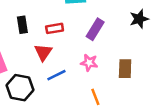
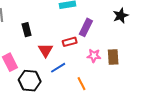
red rectangle: (55, 28) -> (70, 42), moved
pink star: (89, 63) -> (94, 56), moved
orange line: (95, 97) -> (82, 84), moved

